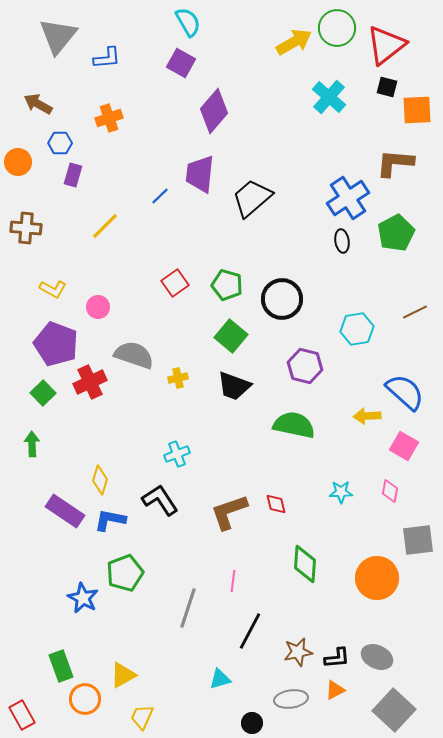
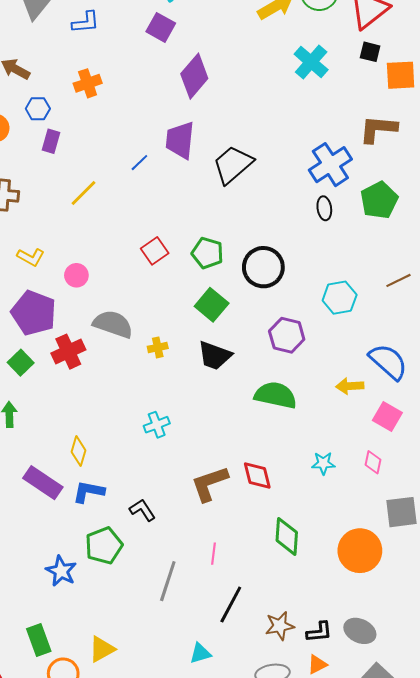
black L-shape: (160, 500) -> (142, 510), moved, size x0.7
red diamond: (276, 504) -> (257, 475), size x1.4

